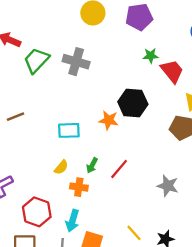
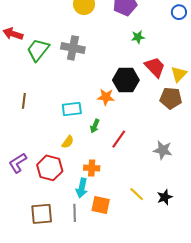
red trapezoid: (172, 71) -> (155, 67), moved
brown line: (15, 117) -> (24, 101), turned -56
green arrow: (92, 165) -> (95, 126), moved
orange cross: (79, 187) -> (92, 168), moved
red hexagon: (37, 212) -> (50, 168), moved

